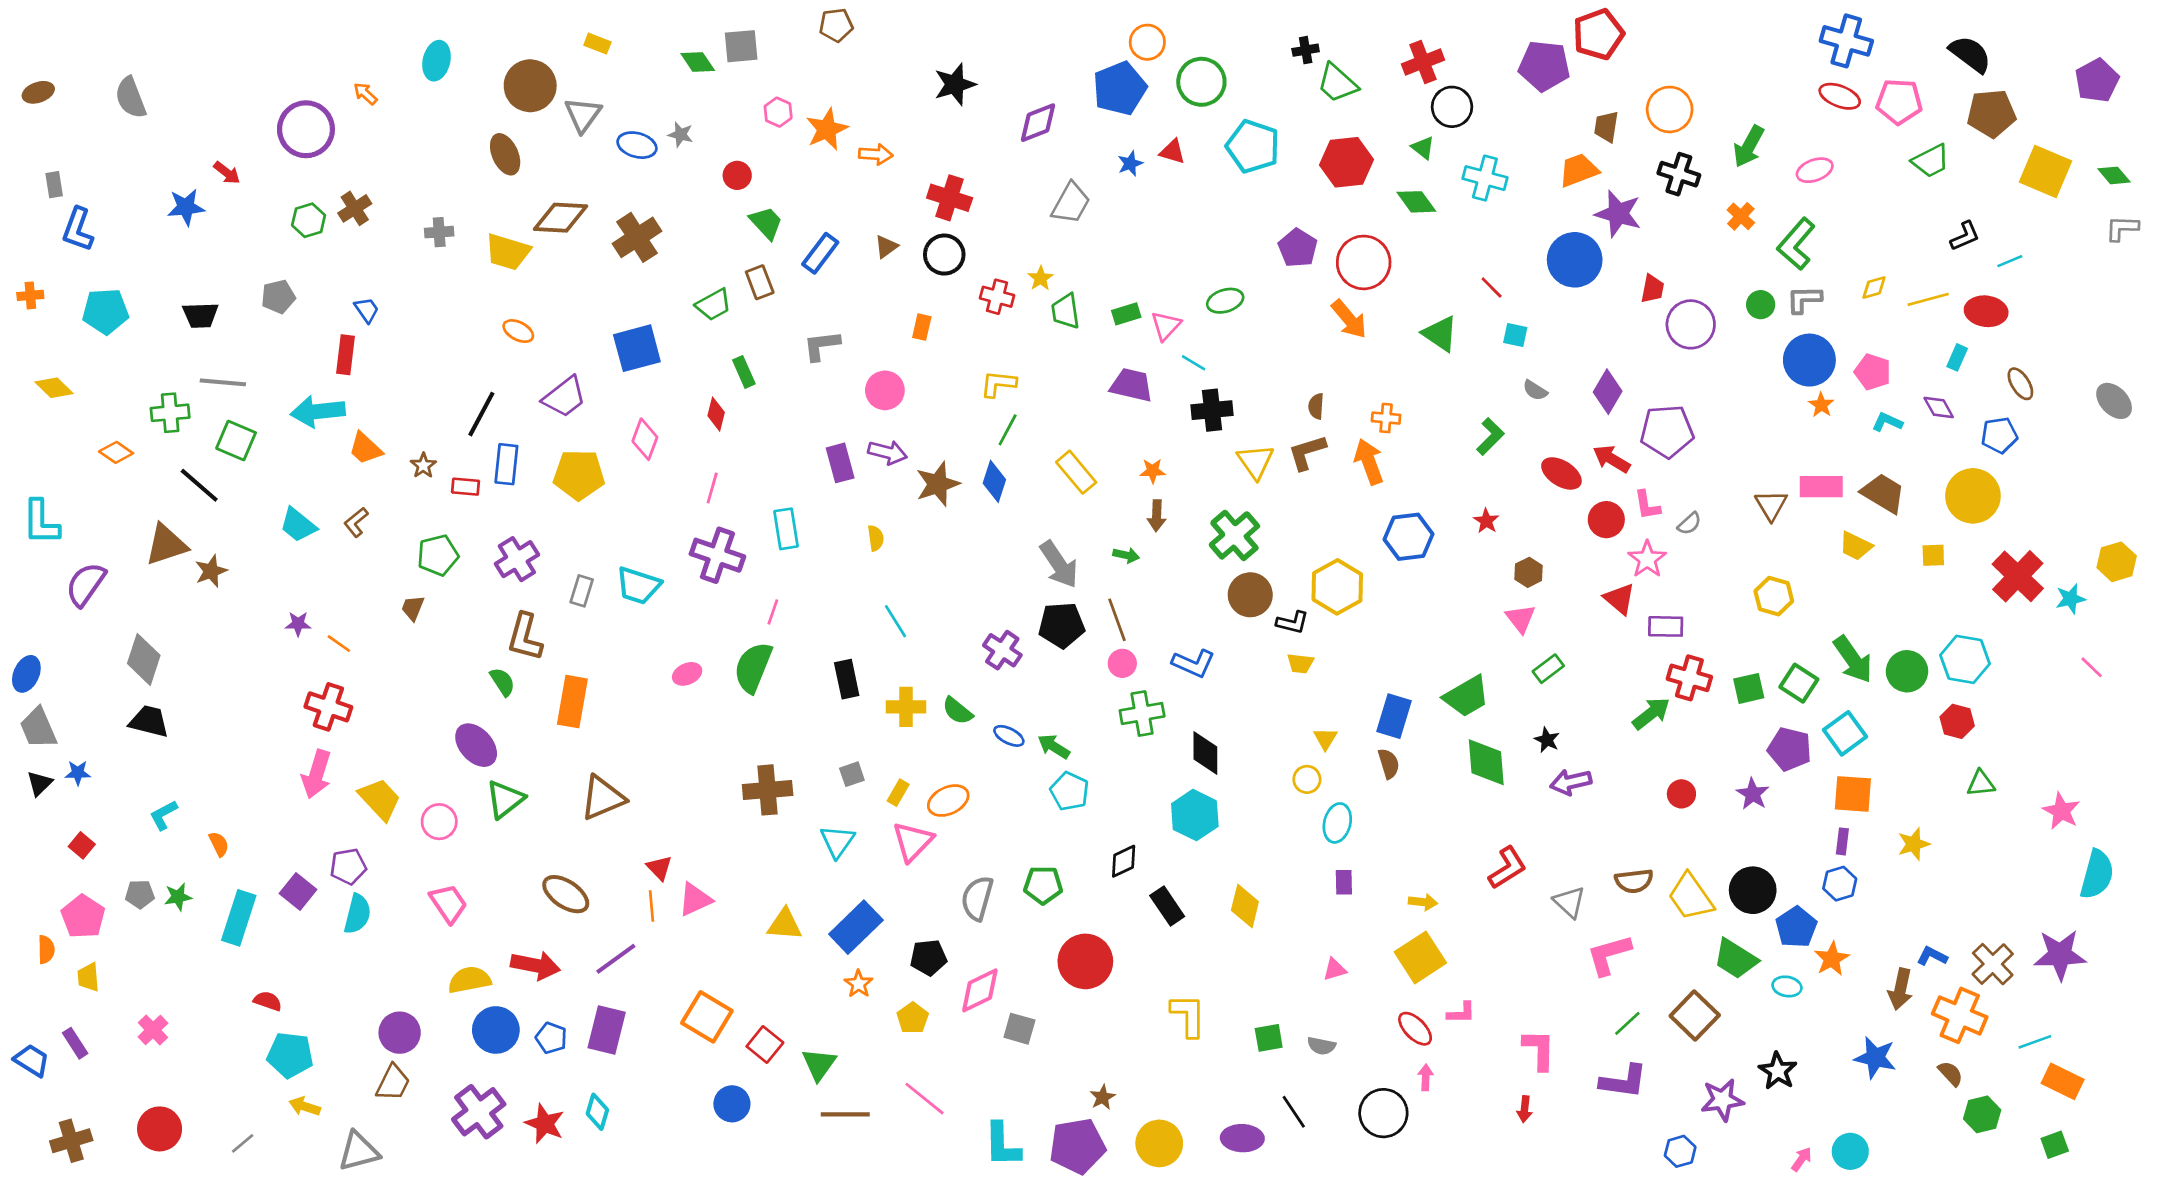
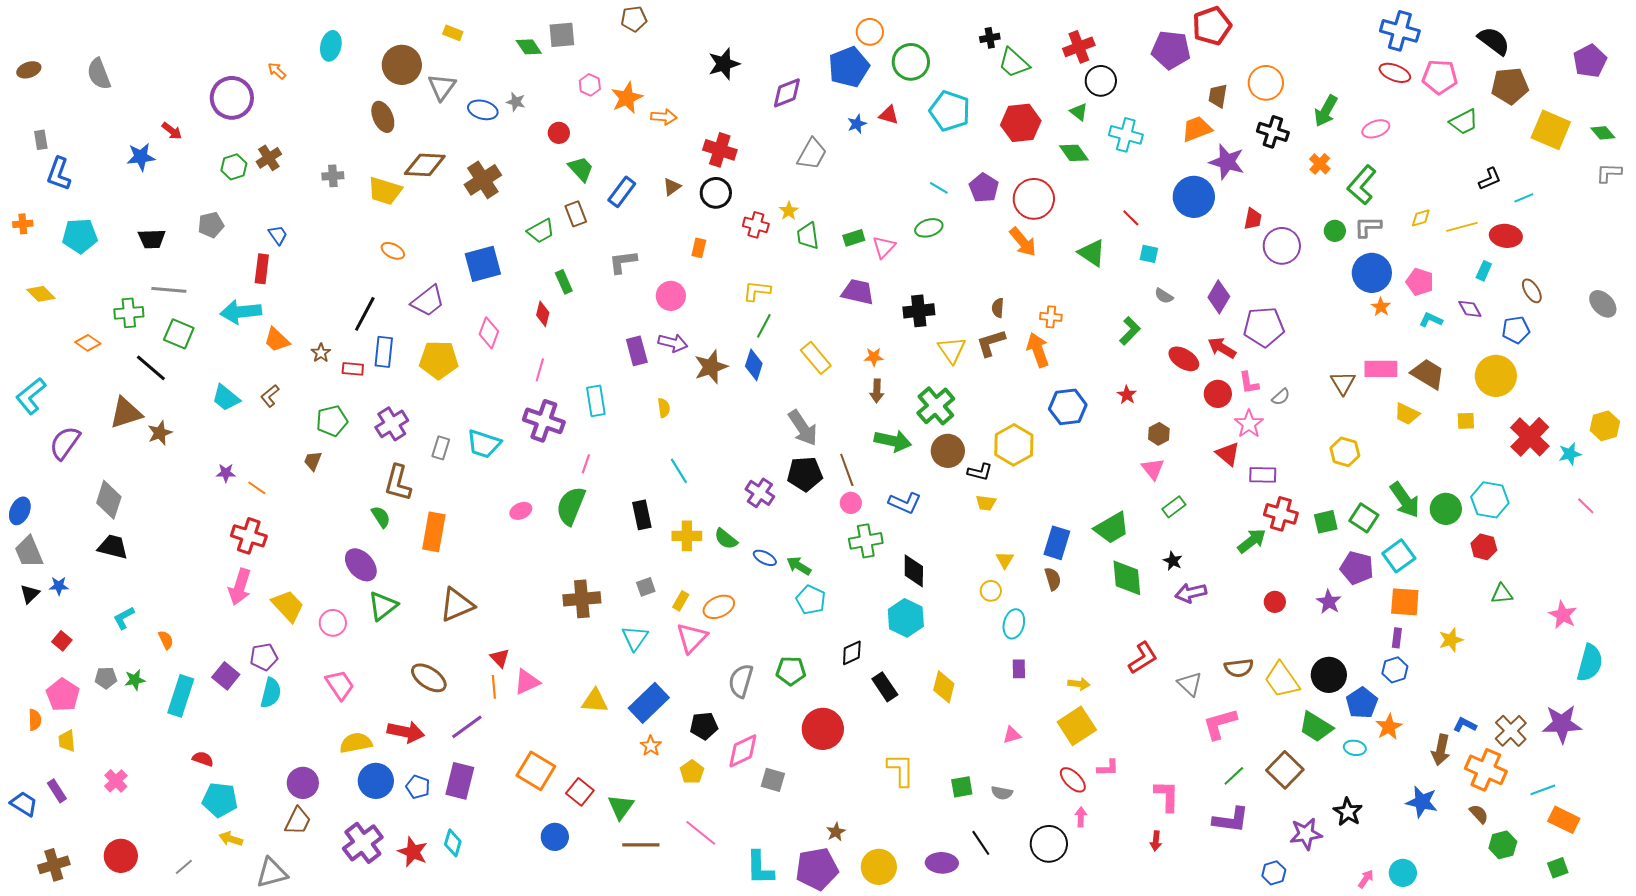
cyan line: (1194, 363) -> (939, 188), moved
cyan L-shape: (41, 522) -> (31, 396), turned 51
green arrow: (1126, 555) -> (893, 441), moved, size x1.8

